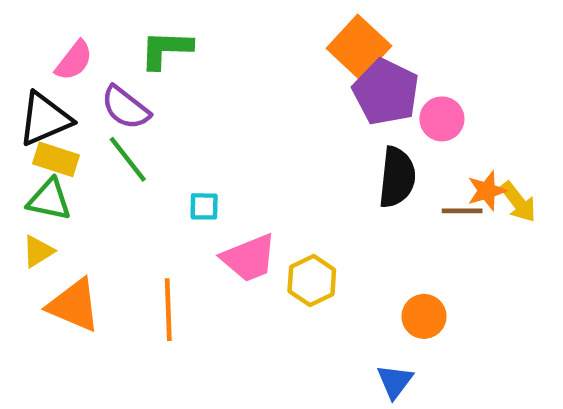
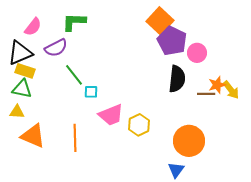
purple semicircle: (126, 108) -> (56, 48), turned -65
green line: (128, 159) -> (74, 75), moved
yellow triangle: (38, 251) -> (17, 112), turned 35
orange circle: (424, 316) -> (189, 141), size x1.6

